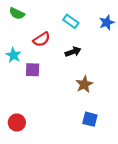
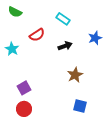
blue star: (107, 22) -> (95, 38), moved
purple square: (33, 70) -> (24, 88), moved, turned -32
red circle: (17, 123) -> (24, 109), moved

